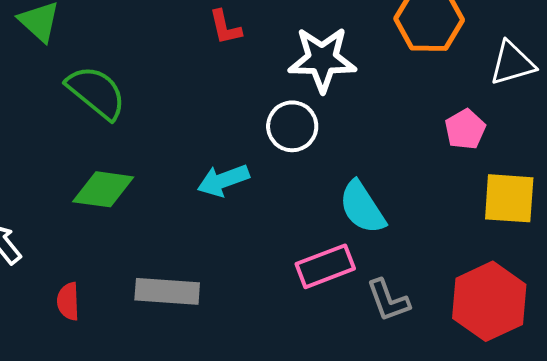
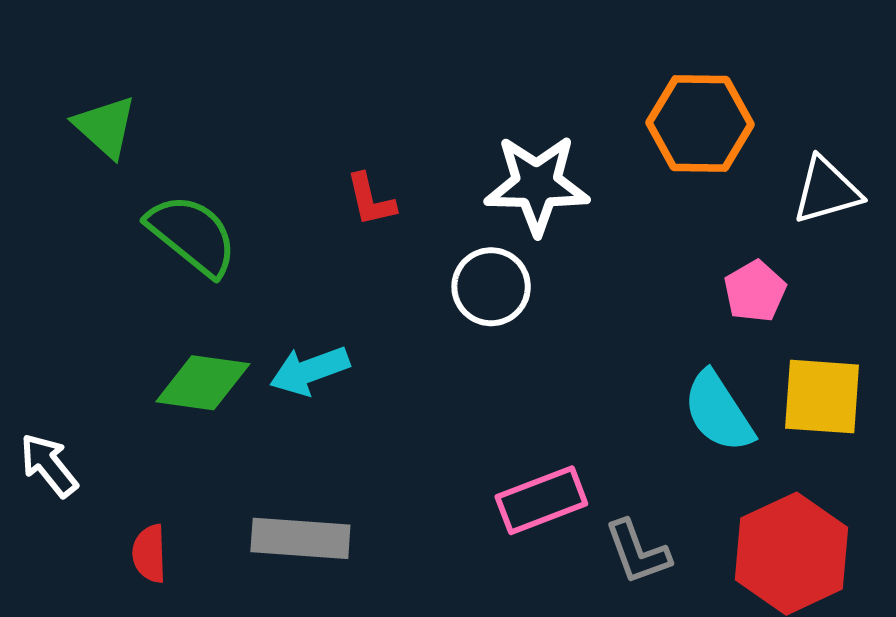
red L-shape: (225, 27) -> (371, 200), moved
cyan arrow: (223, 180) -> (310, 371), moved
cyan semicircle: (362, 207) -> (718, 412), moved

